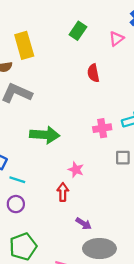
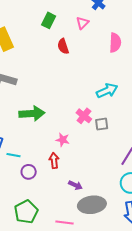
red semicircle: (93, 73) -> (63, 46), moved
pink cross: (102, 128) -> (84, 116), moved, turned -35
purple circle: (16, 204) -> (29, 172), moved

